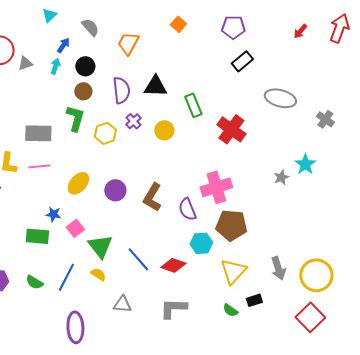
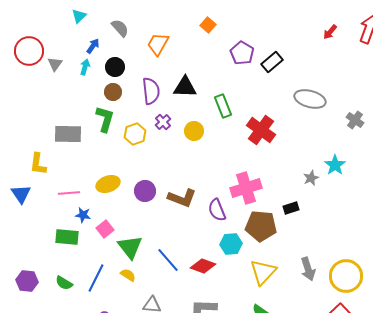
purple pentagon: (233, 27) -> (242, 53), moved, turned 30
gray triangle: (25, 63) -> (55, 64), turned -35
pink line: (39, 166) -> (69, 193), moved
yellow ellipse: (78, 183) -> (108, 184), turned 30
brown L-shape: (152, 197) -> (182, 198), turned -100
black rectangle: (254, 300) -> (291, 208), moved

